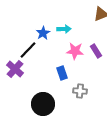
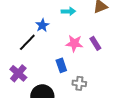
cyan arrow: (64, 29) -> (68, 11), moved
purple cross: (15, 69) -> (18, 73), moved

